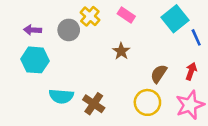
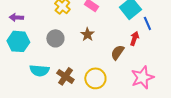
gray circle: (69, 30) -> (55, 38), moved
red arrow: (191, 71) -> (134, 38), moved
yellow circle: (147, 102) -> (95, 78), moved

